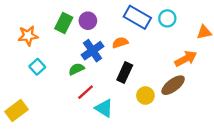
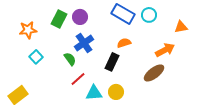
orange semicircle: (120, 43) -> (124, 43), moved
green semicircle: (76, 69) -> (70, 59), turned 80
yellow circle: (145, 96) -> (116, 92), moved
cyan triangle: (104, 108) -> (94, 93), turned -36

